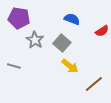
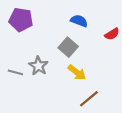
gray star: (35, 40) -> (38, 66), moved
brown line: (94, 84) -> (89, 99), moved

